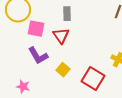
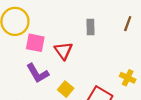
gray rectangle: (67, 14) -> (90, 27), moved

